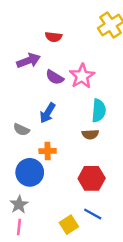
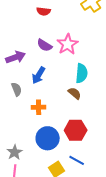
purple arrow: (29, 61) -> (16, 57), moved
gray semicircle: (21, 130) -> (17, 89), turned -136
brown semicircle: (90, 134) -> (75, 93), turned -136
blue circle: (30, 172) -> (48, 138), moved

